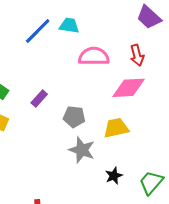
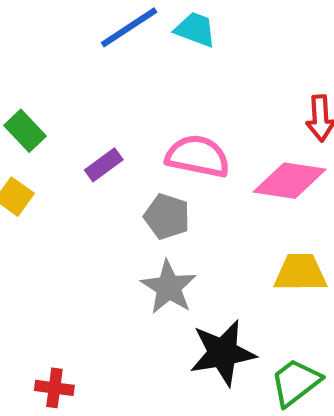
pink semicircle: (94, 56) -> (198, 156), moved
yellow trapezoid: (116, 128) -> (300, 273), moved
black star: (114, 176) -> (223, 353), size x1.8

